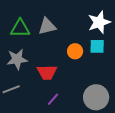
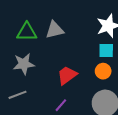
orange circle: (75, 51) -> (103, 71), moved
red trapezoid: (47, 72) -> (67, 75), moved, turned 145

